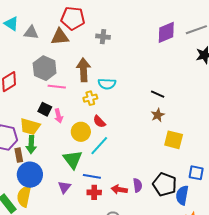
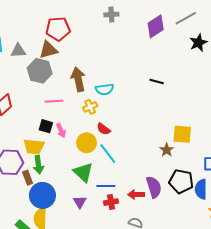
gray cross: (103, 37) -> (111, 15), moved
gray hexagon: (45, 68) -> (40, 71), moved
black line: (158, 94) -> (157, 81), moved
brown star: (158, 115) -> (167, 150), moved
cyan line: (99, 146) -> (108, 154), turned -70
purple semicircle: (138, 185) -> (154, 187), size x1.5

